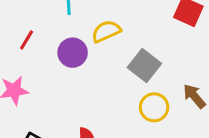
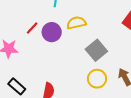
red line: (27, 40) -> (32, 28), moved

